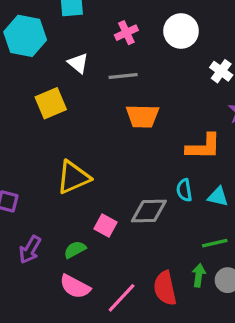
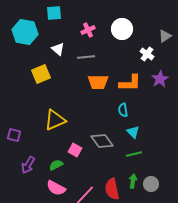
orange L-shape: (204, 147) -> (130, 83), moved
cyan semicircle: (184, 190) -> (123, 110), moved
cyan triangle: (218, 197) -> (133, 132), moved, turned 32
gray diamond: (149, 211) -> (102, 141), turned 55
green line: (215, 243) -> (134, 154), moved

